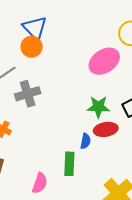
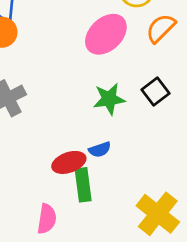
red ellipse: (106, 129) -> (69, 162), moved
blue semicircle: (85, 141) -> (100, 150), turned 70

